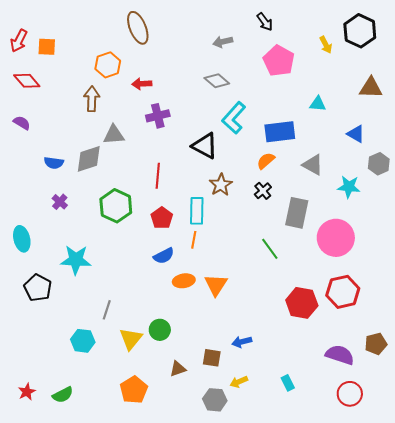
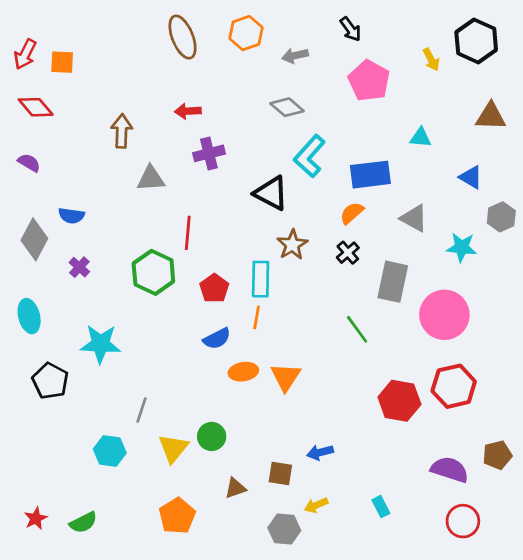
orange hexagon: (108, 65) -> (246, 33), moved
gray diamond: (89, 159) -> (34, 239), moved, turned -44
red line: (158, 176) -> (188, 233), moved

